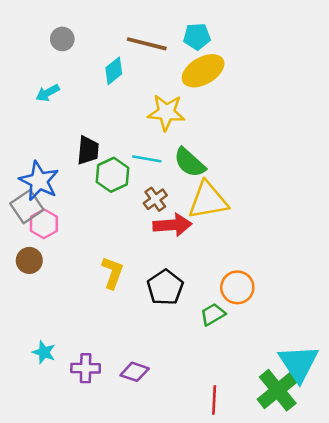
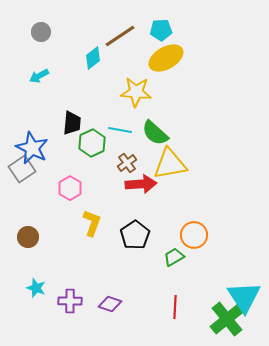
gray circle: (62, 39) -> (41, 32), moved
brown line: (147, 44) -> (120, 36), turned -48
pink hexagon: (44, 224) -> (70, 188), moved
brown circle: (29, 260) -> (28, 237), moved
red line: (214, 400) -> (175, 307), moved

